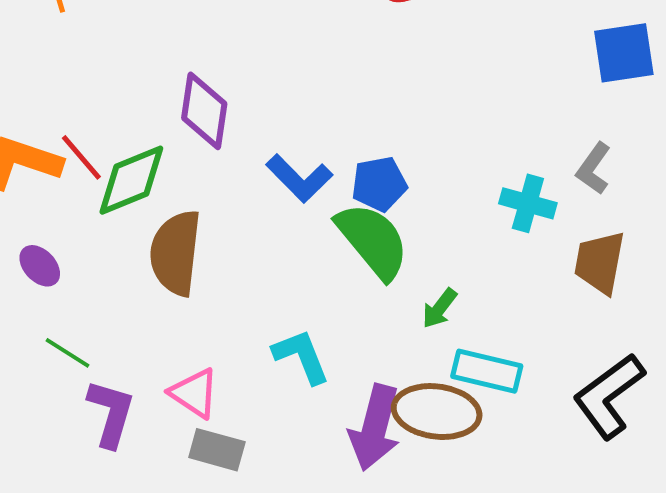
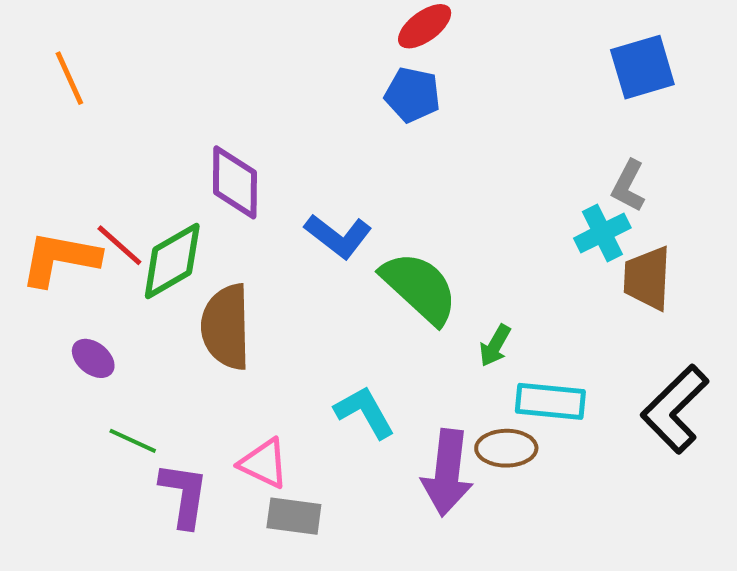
blue pentagon: (379, 184) -> (412, 95), moved, turned 30
cyan cross: (528, 203) -> (602, 233), moved, turned -34
brown ellipse: (437, 412) -> (506, 448), size x0.7

